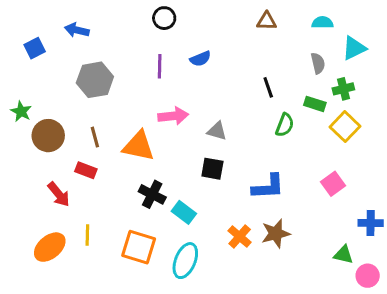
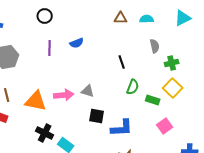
black circle: (164, 18) -> (45, 16), moved
cyan semicircle: (322, 23) -> (147, 19), moved
cyan triangle: (354, 48) -> (183, 18), moved
green rectangle: (315, 104) -> (153, 100), moved
pink arrow: (173, 116) -> (64, 95), moved
black square: (212, 169) -> (97, 116), moved

